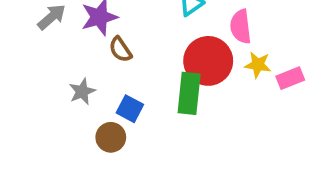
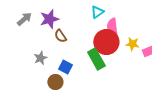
pink semicircle: (241, 27) -> (112, 27), moved
green rectangle: (189, 93) -> (96, 59), turned -35

